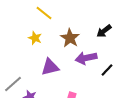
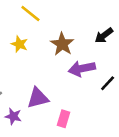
purple triangle: (50, 67) -> (38, 98), moved

